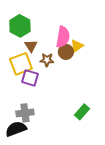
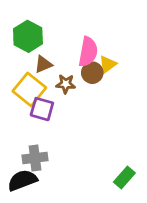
brown triangle: (31, 46) -> (43, 64), turned 40
yellow square: (21, 64) -> (29, 89), turned -30
green rectangle: (82, 112) -> (124, 178), moved

